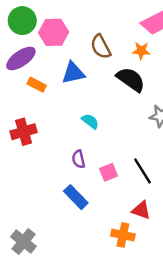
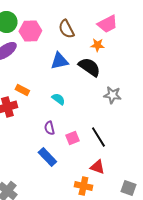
brown semicircle: (101, 47) -> (66, 29), moved
blue triangle: (73, 73) -> (59, 61), moved
orange rectangle: (37, 85) -> (22, 90), moved

